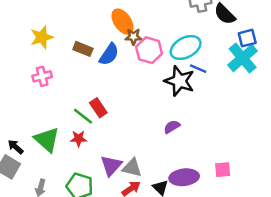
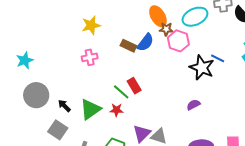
cyan ellipse: (186, 48) -> (195, 17), moved
brown rectangle: (83, 49) -> (128, 46), moved
green triangle: (47, 140) -> (90, 109), turned 40
black arrow: (16, 147) -> (64, 106), moved

